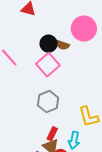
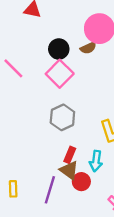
brown semicircle: (62, 45) -> (88, 48), moved, turned -40

